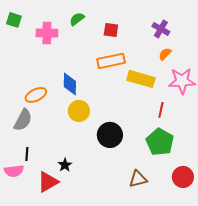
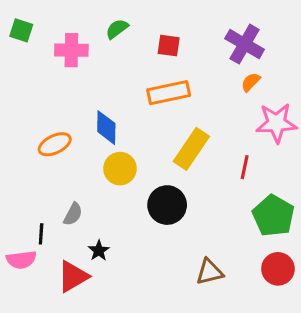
purple cross: (161, 29) -> (245, 44), size x1.4
yellow rectangle: (141, 79) -> (191, 149), moved, turned -72
gray semicircle: (23, 120) -> (73, 214), moved, size x0.7
green pentagon: (160, 142) -> (273, 216), moved

